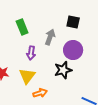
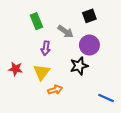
black square: (73, 22) -> (89, 16), turned -32
gray arrow: (50, 37) -> (66, 32), turned 105

